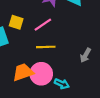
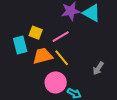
yellow line: (46, 47) -> (62, 58), turned 48
orange trapezoid: (23, 72) -> (43, 56), moved

